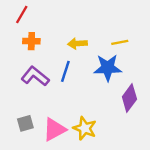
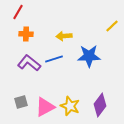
yellow line: (120, 42) -> (112, 26), moved, turned -32
blue line: (65, 71) -> (54, 59), turned 54
purple diamond: (129, 98) -> (100, 105), moved

